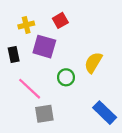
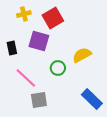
red square: (60, 20) -> (53, 18), size x1.5
yellow cross: (26, 25) -> (24, 14), moved
yellow semicircle: (93, 63) -> (82, 55), turned 30

